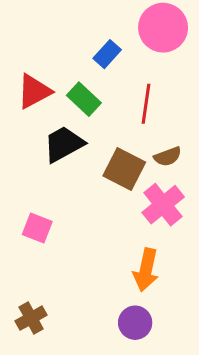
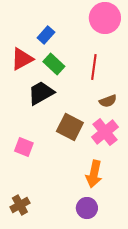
blue rectangle: (107, 54) -> (46, 35), moved
brown square: (124, 169) -> (70, 127), moved

